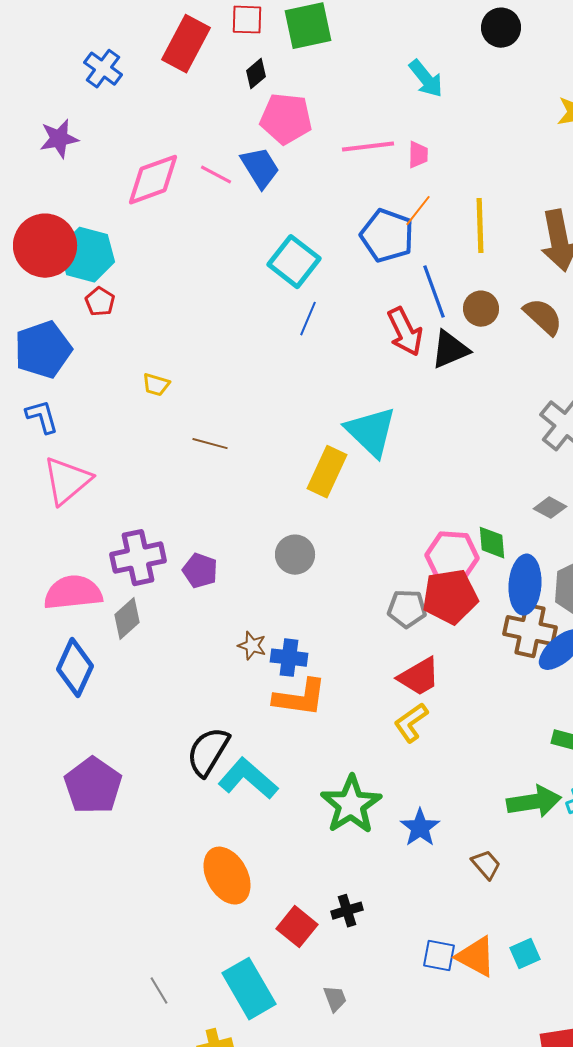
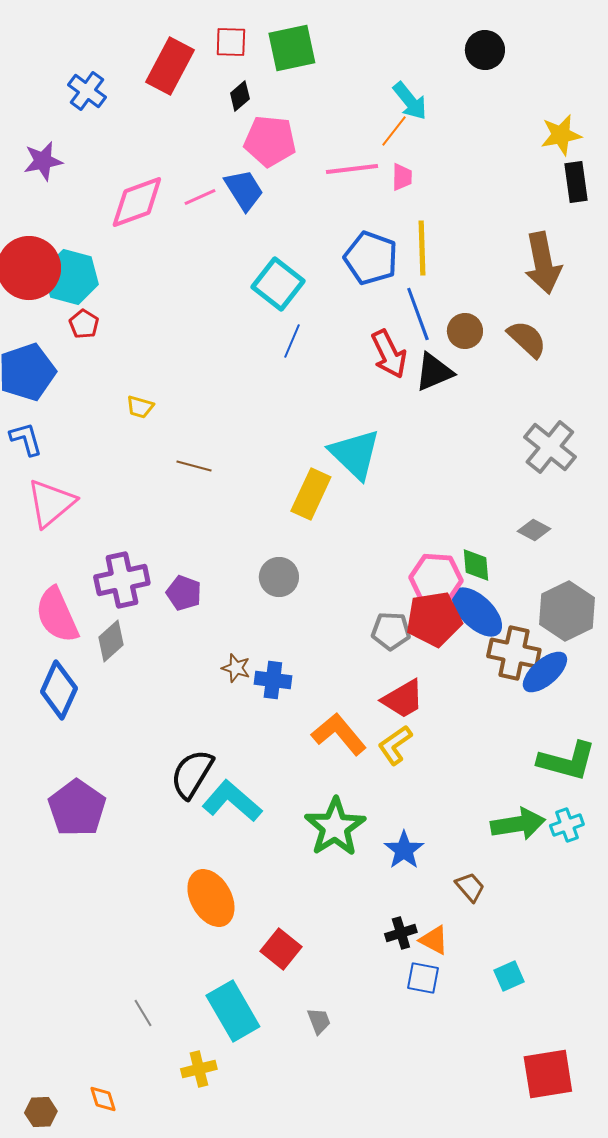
pink line: (216, 175) -> (200, 197), turned -52
orange line: (418, 211) -> (394, 131), moved
yellow line: (480, 226) -> (422, 248), moved
blue ellipse: (525, 585) -> (477, 612), moved, turned -50
pink semicircle: (73, 593) -> (57, 615), turned -108
orange L-shape: (300, 698) -> (339, 734), moved, turned -138
black cross: (347, 911) -> (401, 933), moved
orange triangle: (476, 957) -> (434, 940), moved, size x0.7

